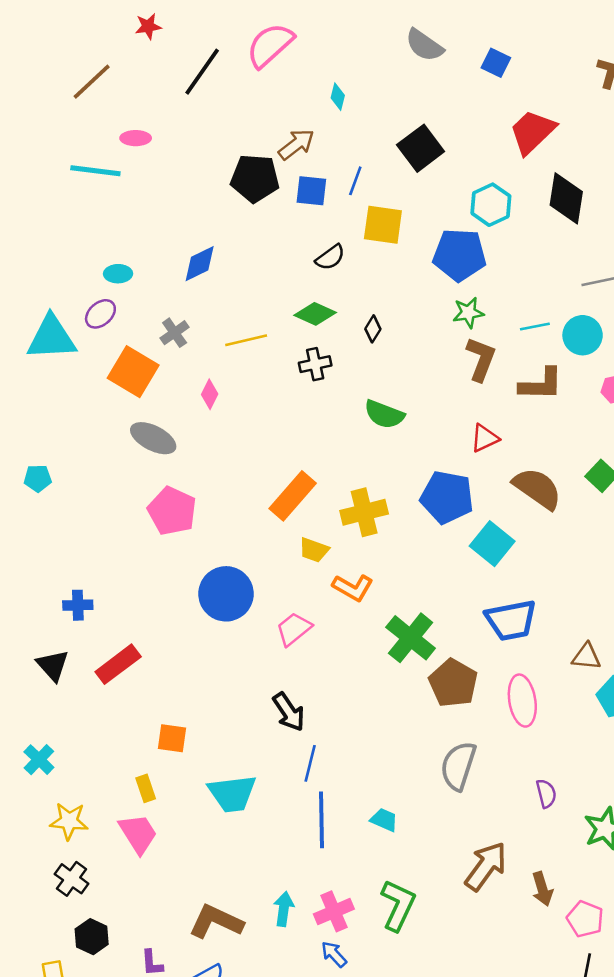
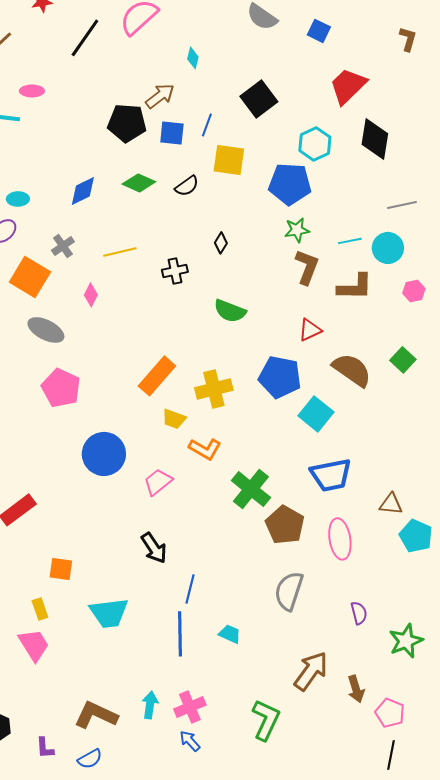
green diamond: (315, 314) -> (139, 183), moved
blue line: (310, 763) -> (190, 589), moved
green L-shape: (398, 905) -> (266, 720), moved

